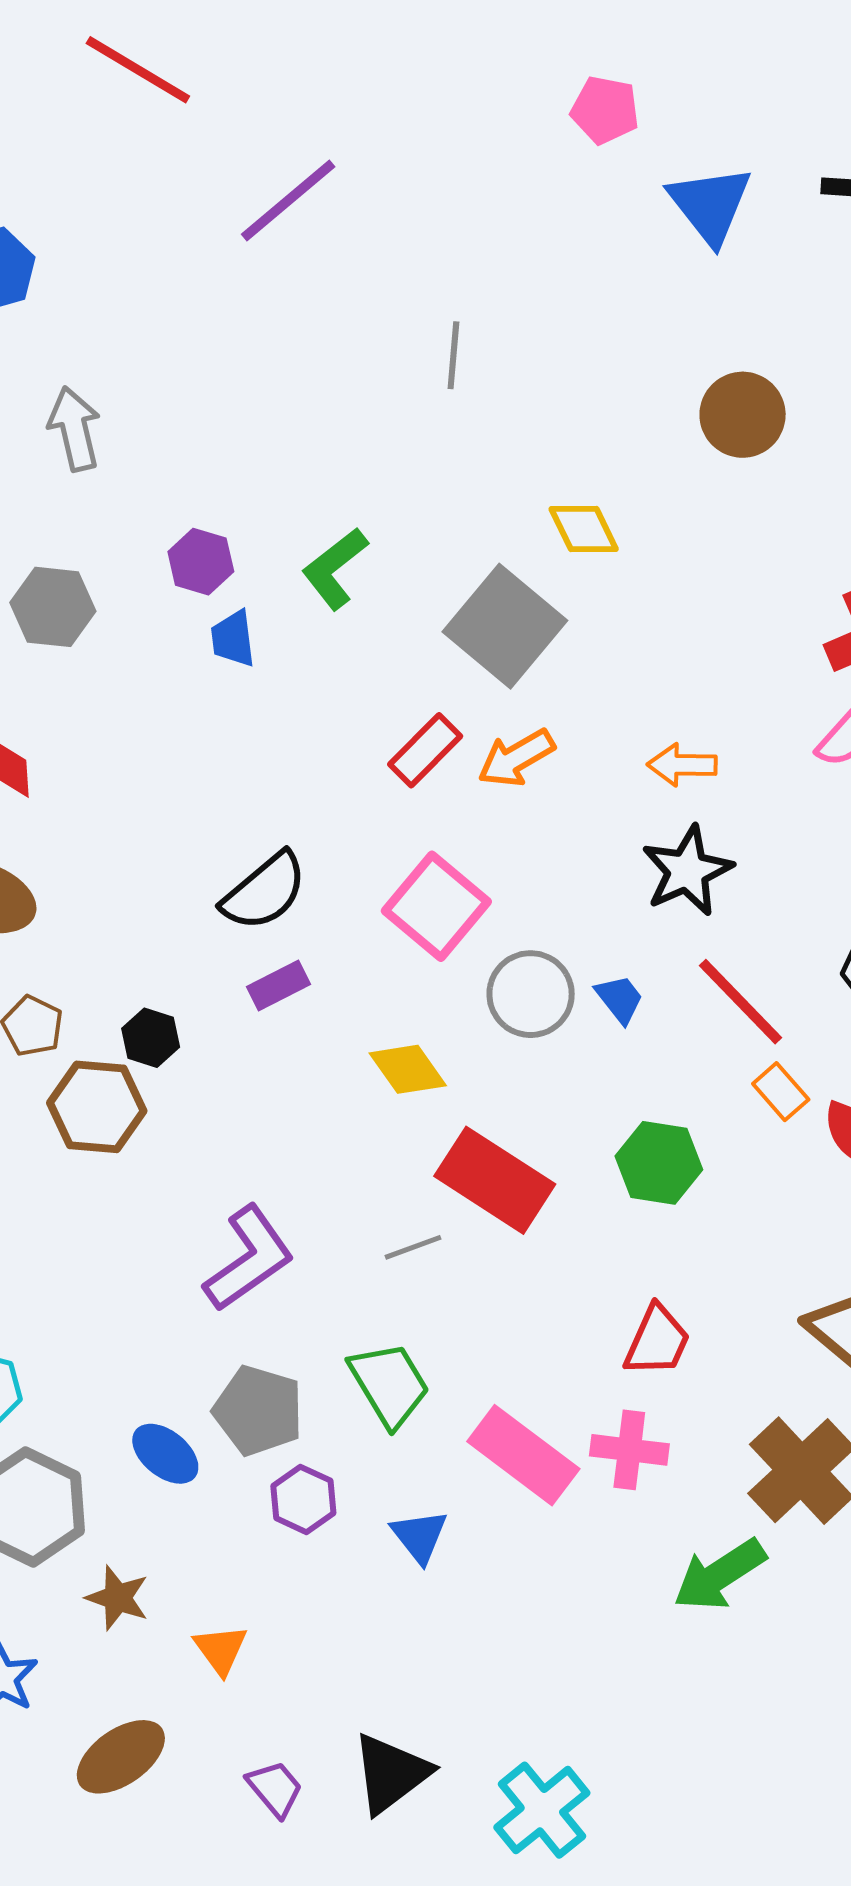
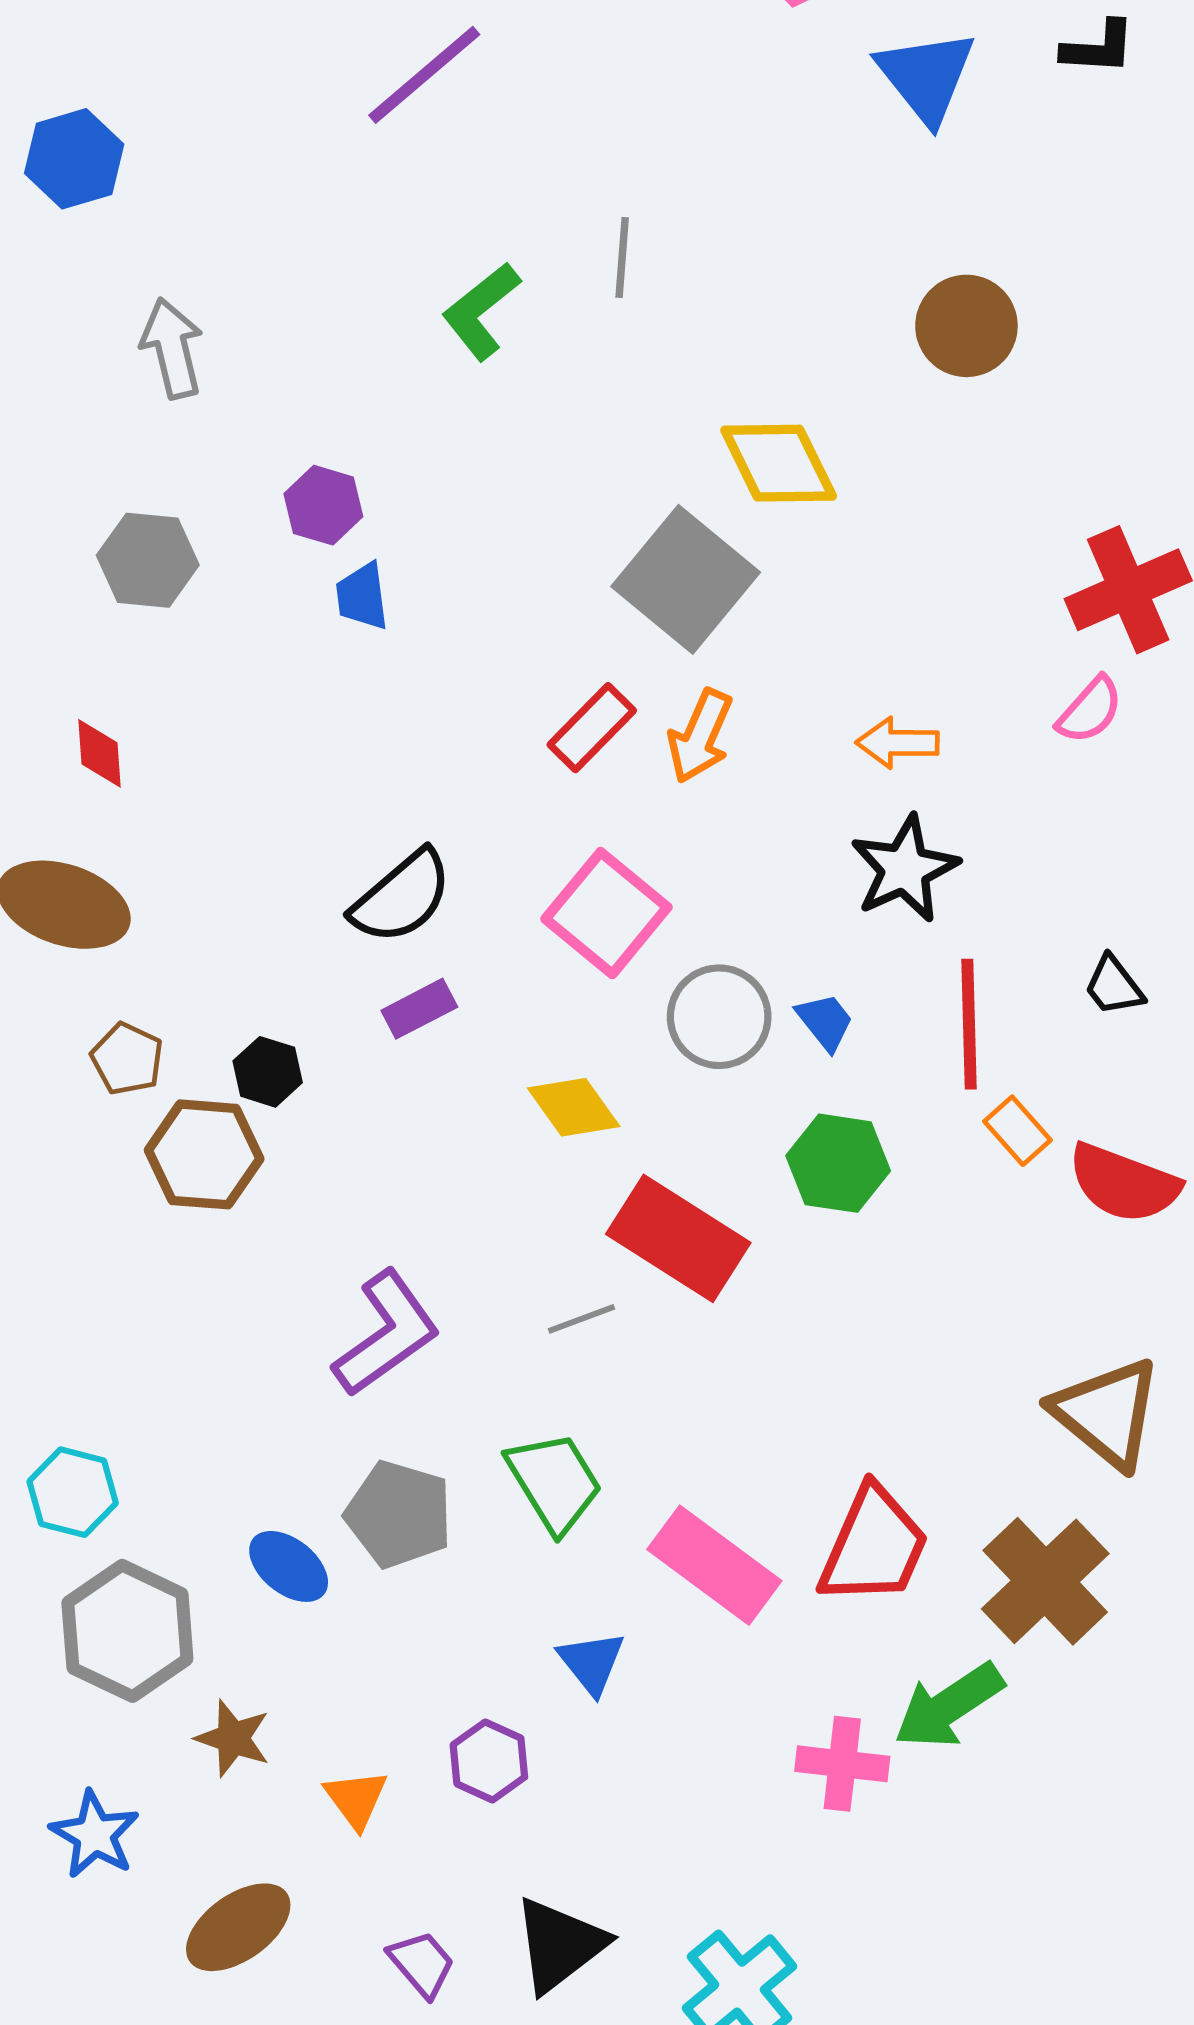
yellow diamond: (584, 529) -> (779, 463), size x1.4
green L-shape: (335, 568) -> (481, 311), moved
orange arrow: (516, 758) -> (700, 736), turned -36
red line: (741, 1002) -> (969, 1024), turned 43
green hexagon: (659, 1163) -> (838, 1163), moved
red trapezoid: (657, 1341) -> (874, 1546), moved, size x1.4
pink cross: (629, 1450) -> (842, 1764), moved
purple hexagon: (303, 1499) -> (489, 1761), moved

